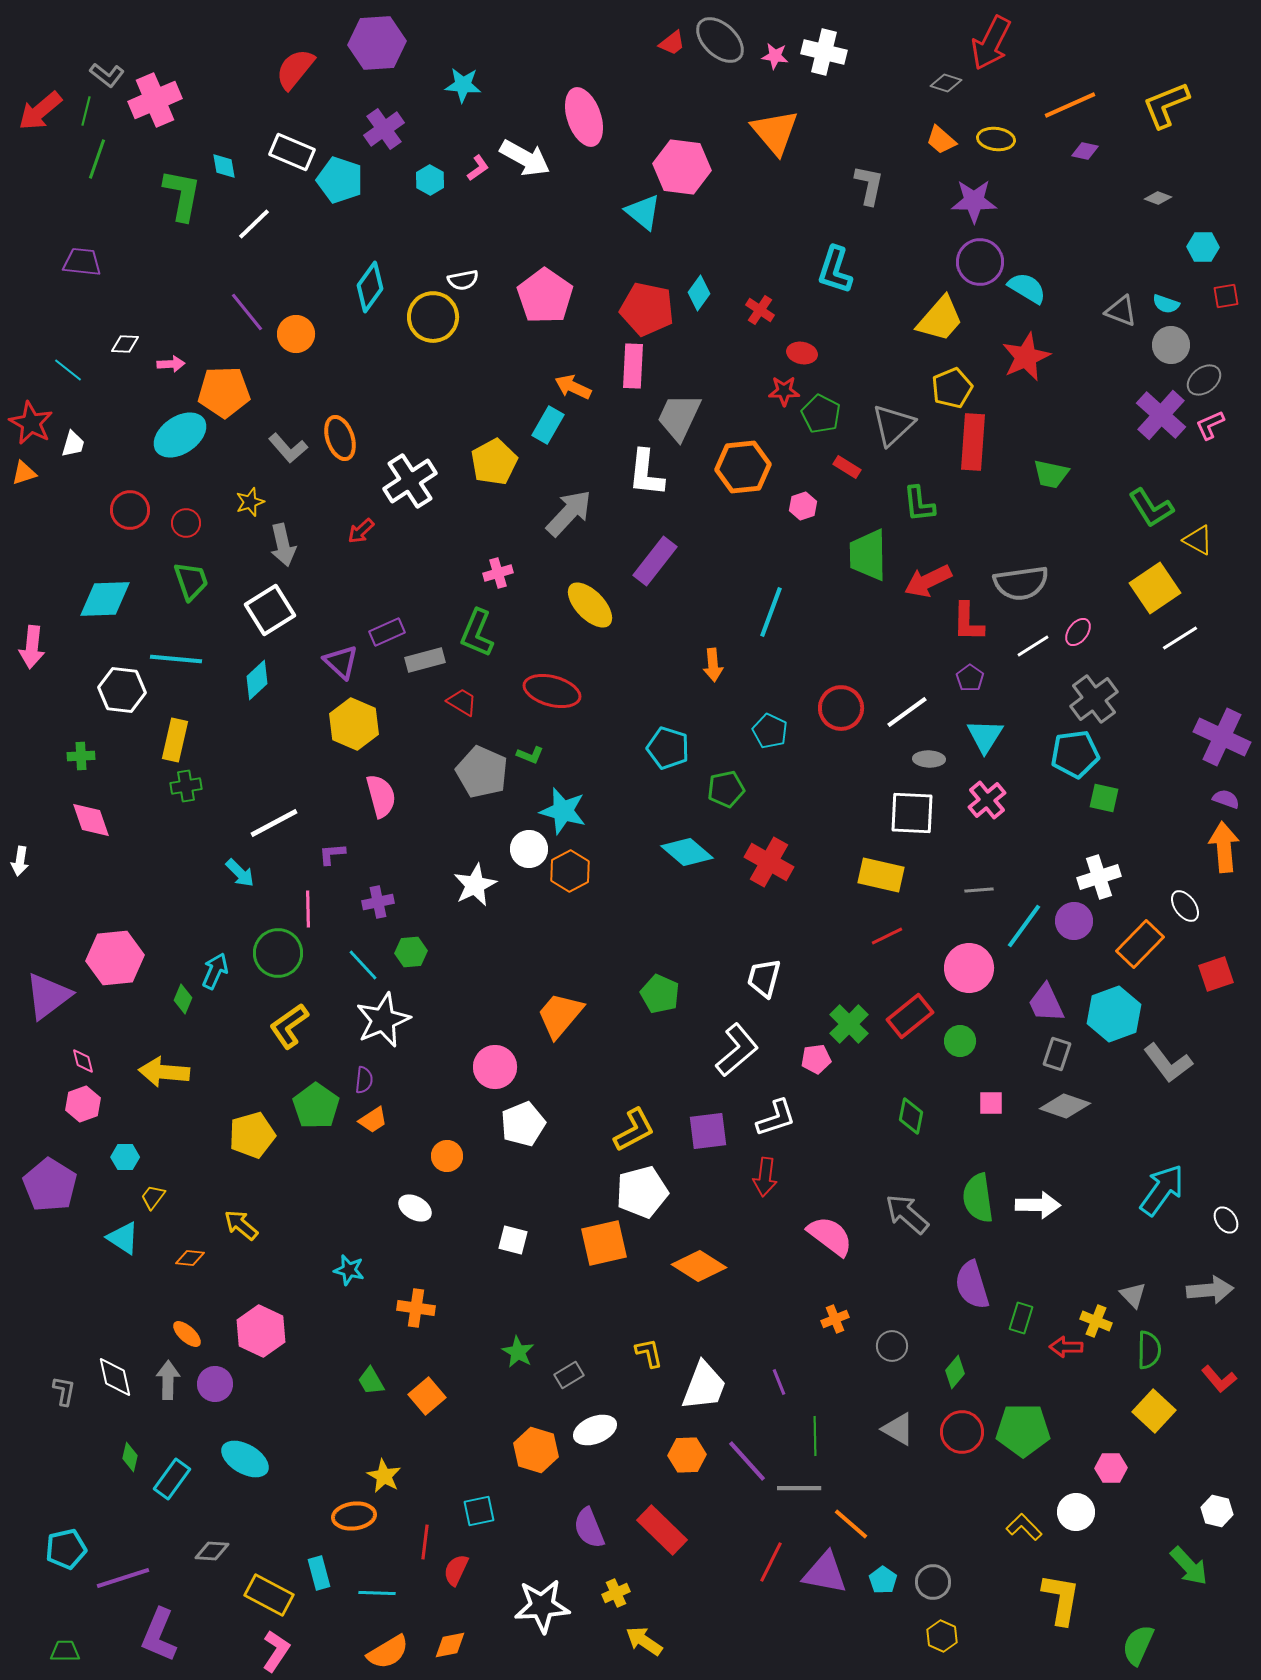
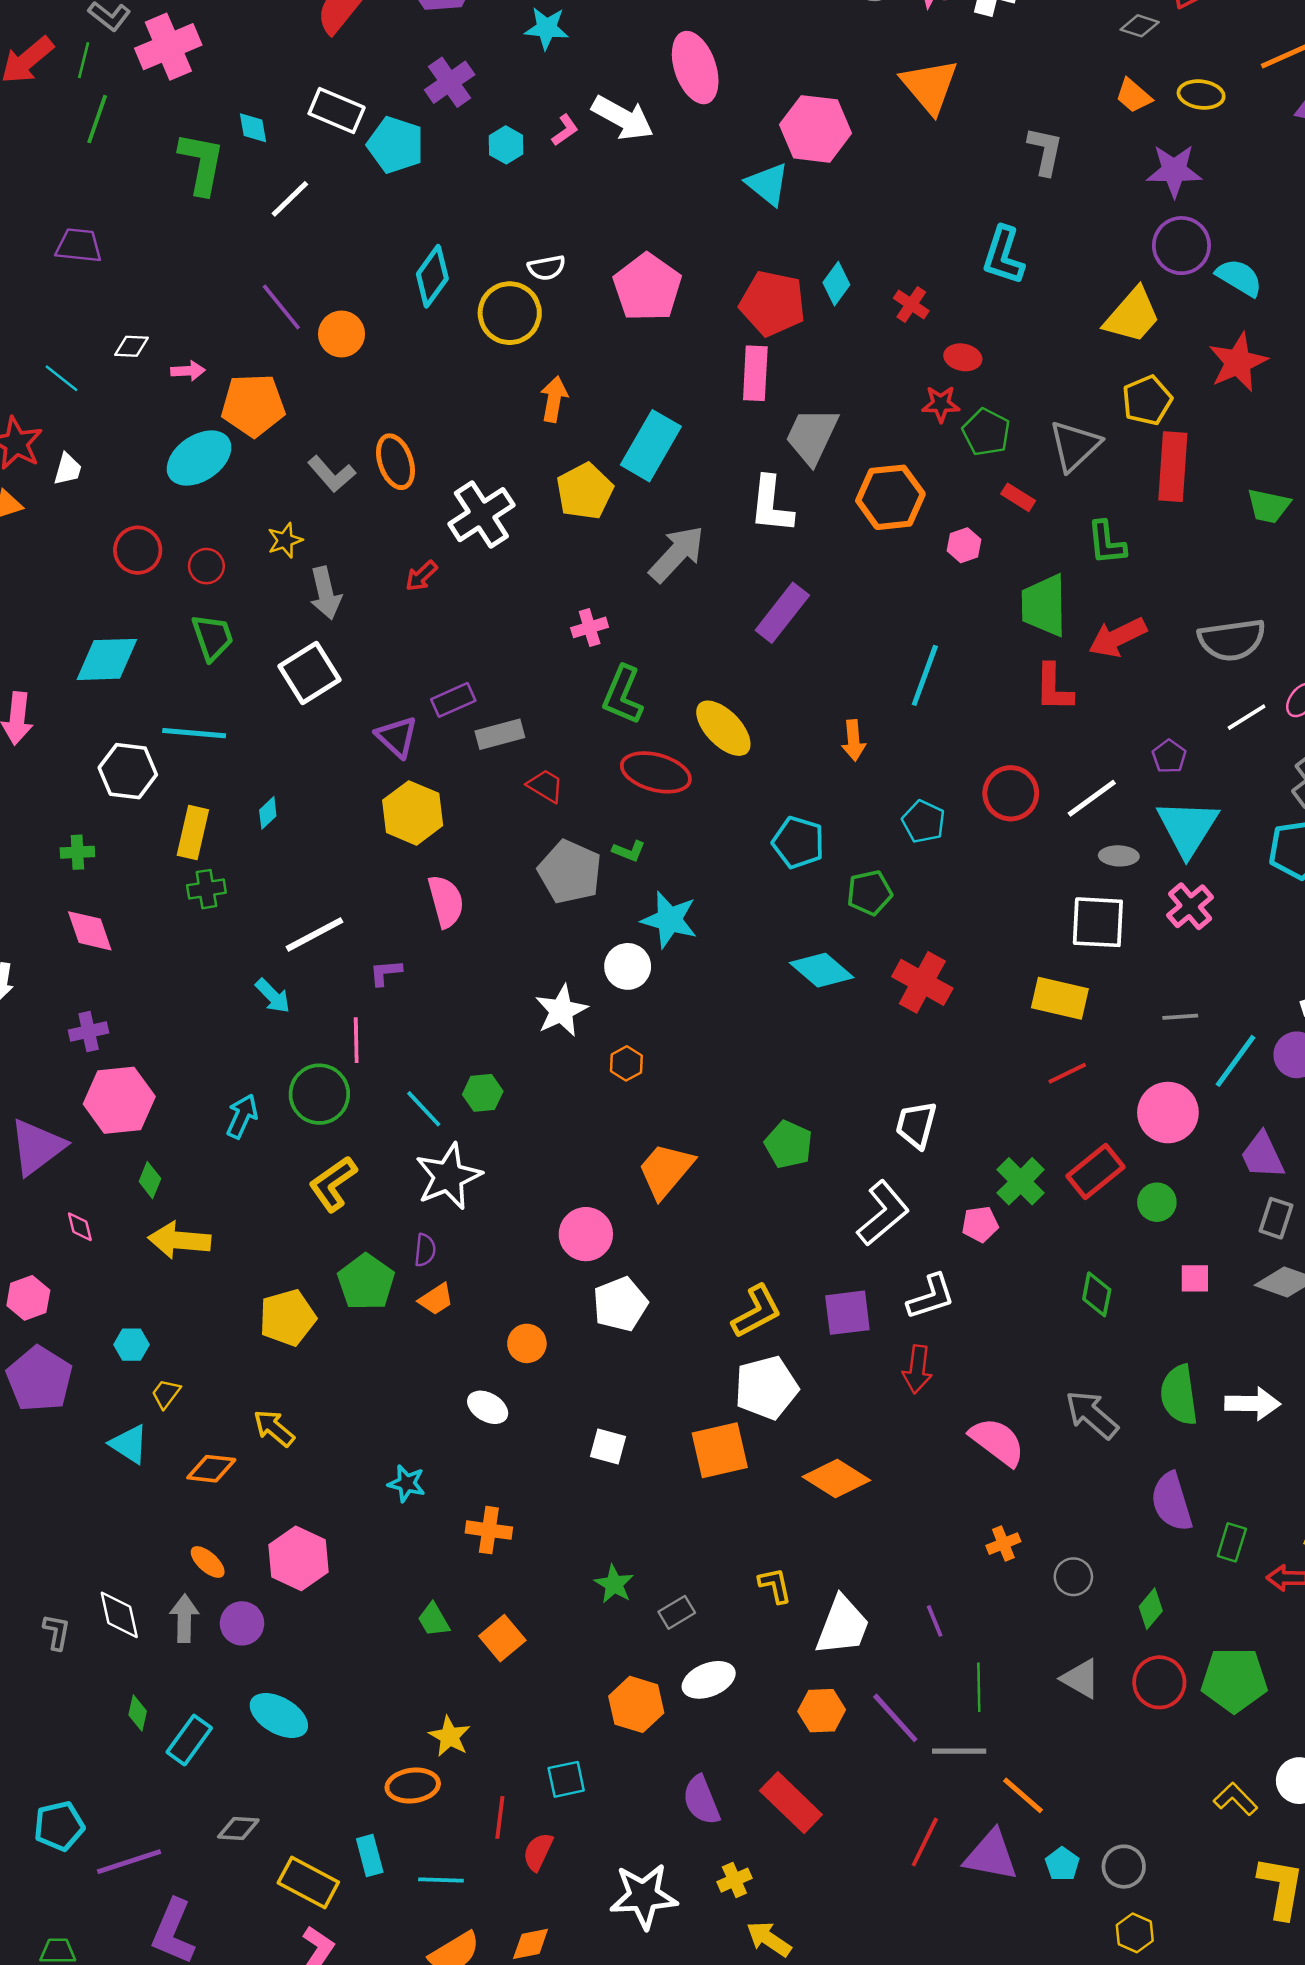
orange arrow: (573, 387) -> (554, 399), moved, turned 75
cyan rectangle: (548, 425) -> (651, 446), size x1.5
yellow ellipse: (590, 605) -> (723, 728), moved
red L-shape: (968, 622) -> (1054, 688), moved
green L-shape: (477, 633) -> (623, 695), moved
cyan diamond: (257, 680) -> (268, 813), moved, size x0.7
cyan triangle: (985, 736) -> (1188, 828), size x1.4
orange hexagon: (570, 871) -> (626, 1063), moved, size x0.7
purple cross: (378, 902) -> (89, 1031), moved
green diamond: (183, 999) -> (150, 1180), moved
pink hexagon: (83, 1104) -> (28, 1298), moved
orange diamond: (190, 1258) -> (211, 1469), size x1.4

